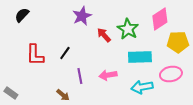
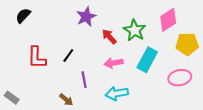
cyan rectangle: (140, 57) -> (147, 60), turned -60
pink arrow: (108, 75) -> (114, 63), moved
cyan arrow: (142, 87) -> (117, 93), moved

